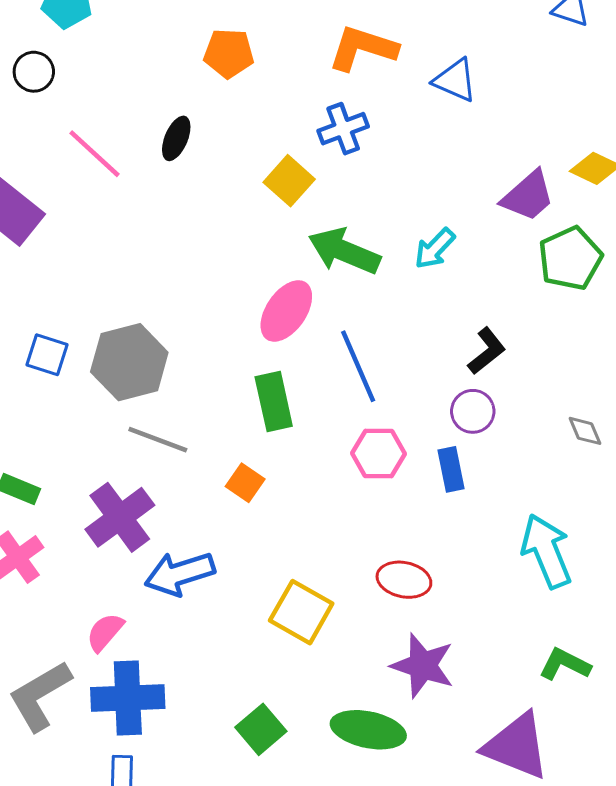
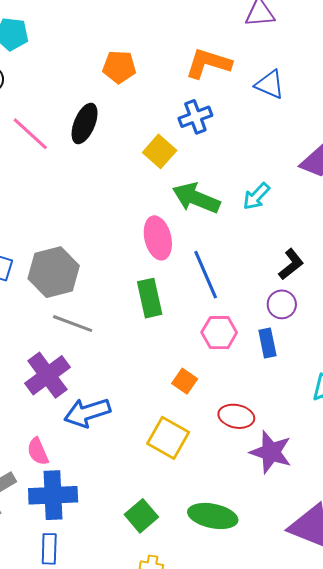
black ellipse: (176, 138) -> (85, 123), size x1.4
pink ellipse: (286, 311) -> (158, 238), turned -48
orange square: (245, 483) -> (185, 381), moved
pink semicircle: (105, 632) -> (38, 451), turned -64
purple star: (423, 666) -> (271, 452), moved

